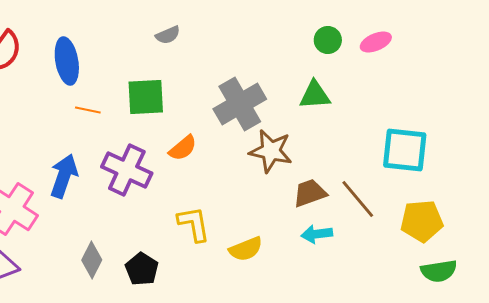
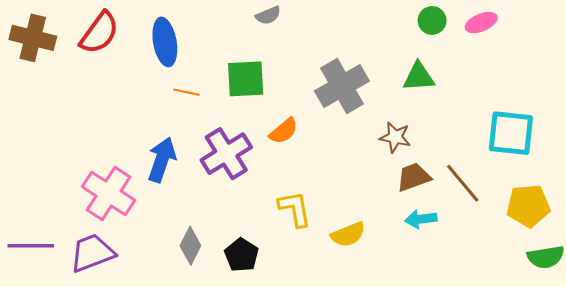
brown star: (271, 151) -> (395, 137), moved, size x0.7
purple cross: (127, 170) -> (226, 154), turned 33

